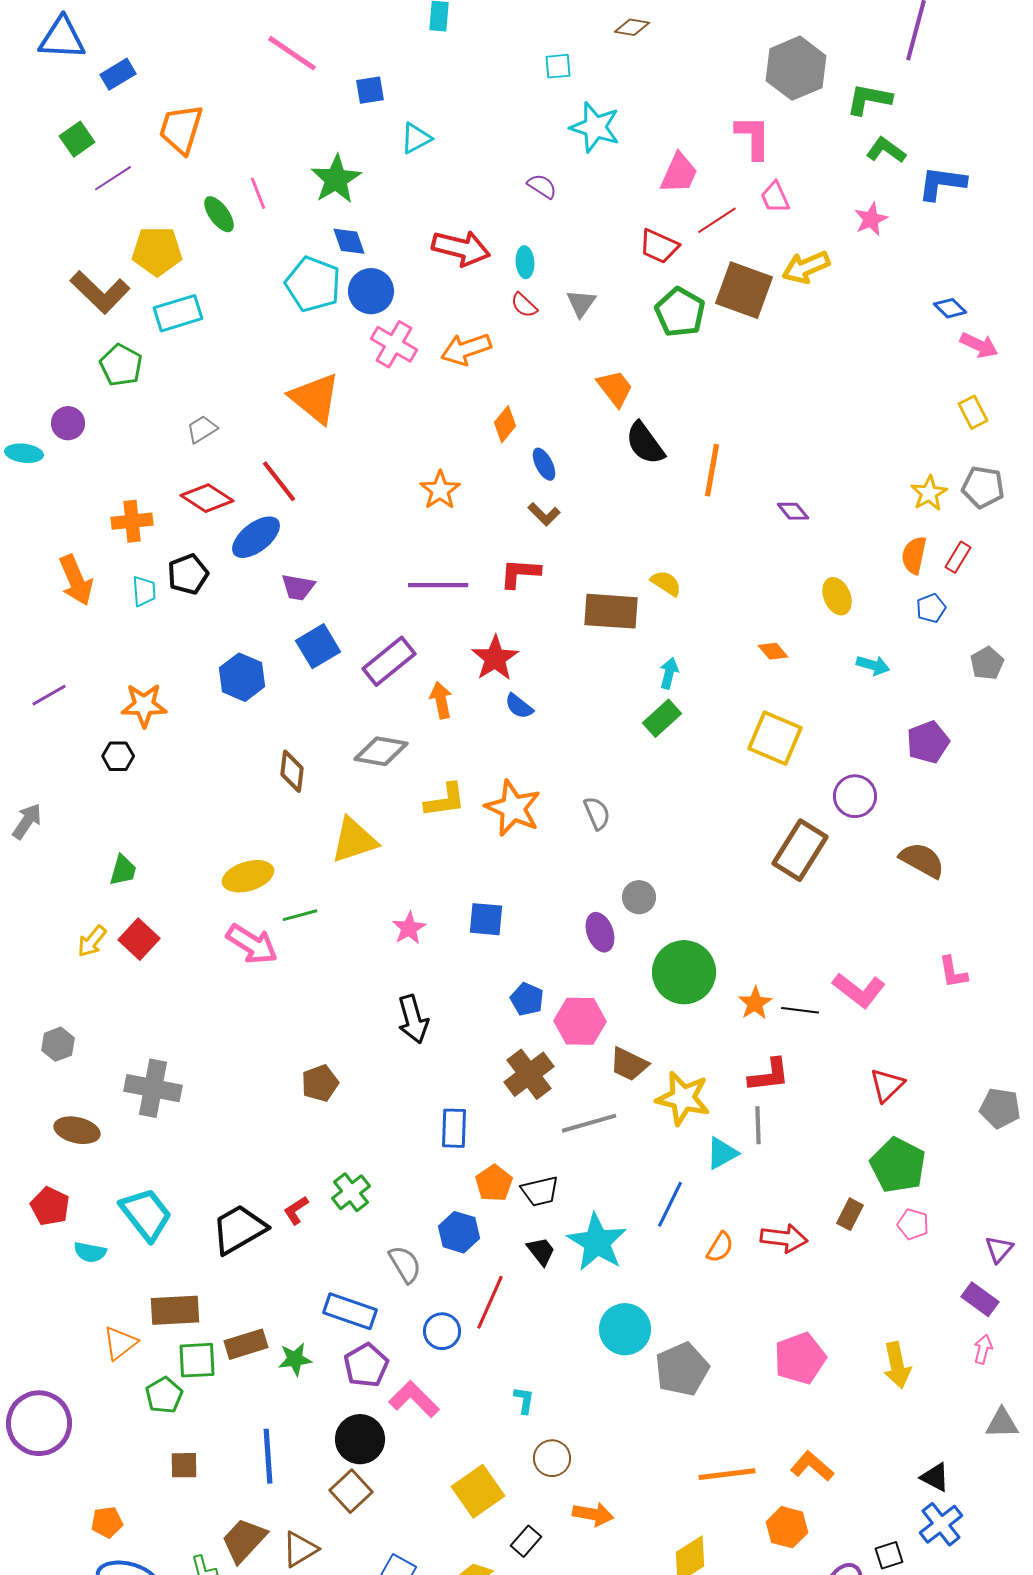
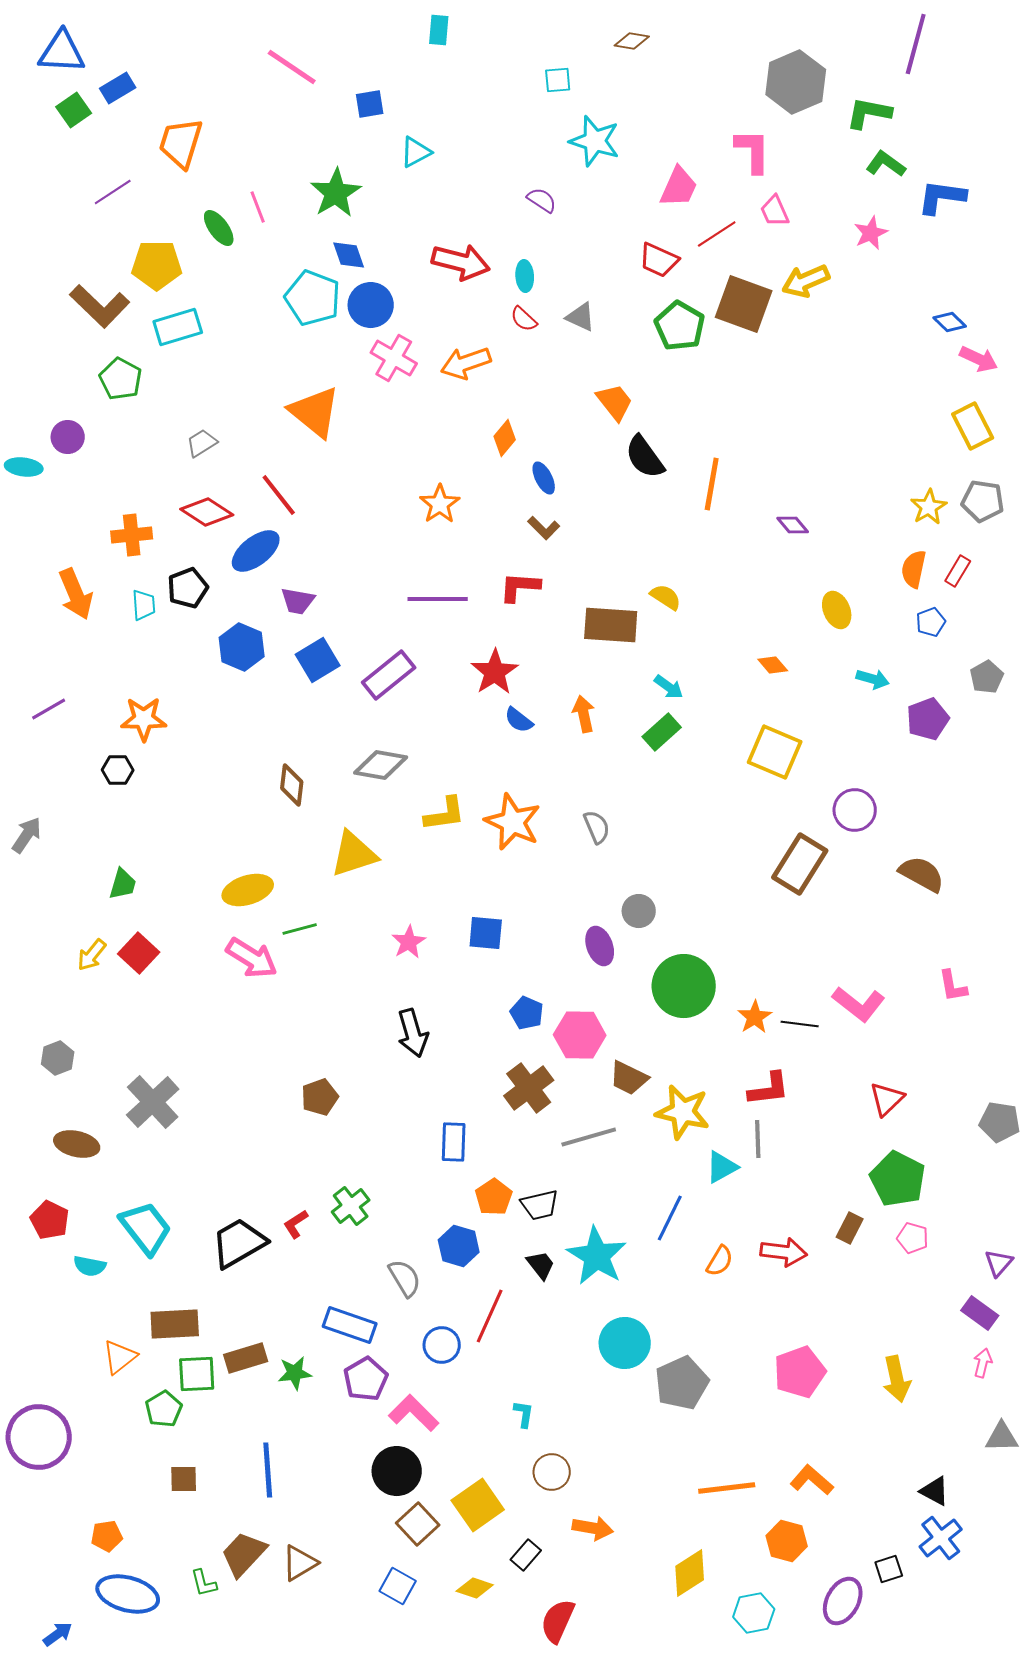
green square: (77, 139) -> (74, 110), moved
gray triangle: (581, 303) -> (581, 317), turned -40
yellow rectangle: (973, 412) -> (973, 426), size x1.4
cyan arrow: (669, 673) -> (669, 687), turned 112
blue hexagon: (242, 677) -> (242, 647), moved
orange arrow: (441, 700) -> (584, 714), moved
purple pentagon: (928, 742) -> (928, 719), moved
gray cross: (153, 1088) -> (153, 1102), turned 36
black circle: (360, 1439) -> (397, 1471), moved
brown square: (351, 1491) -> (418, 1524), moved

